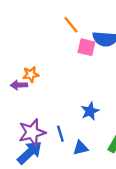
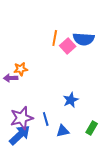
orange line: (71, 25) -> (55, 38), moved, turned 49
pink square: (86, 47) -> (68, 46), turned 35

